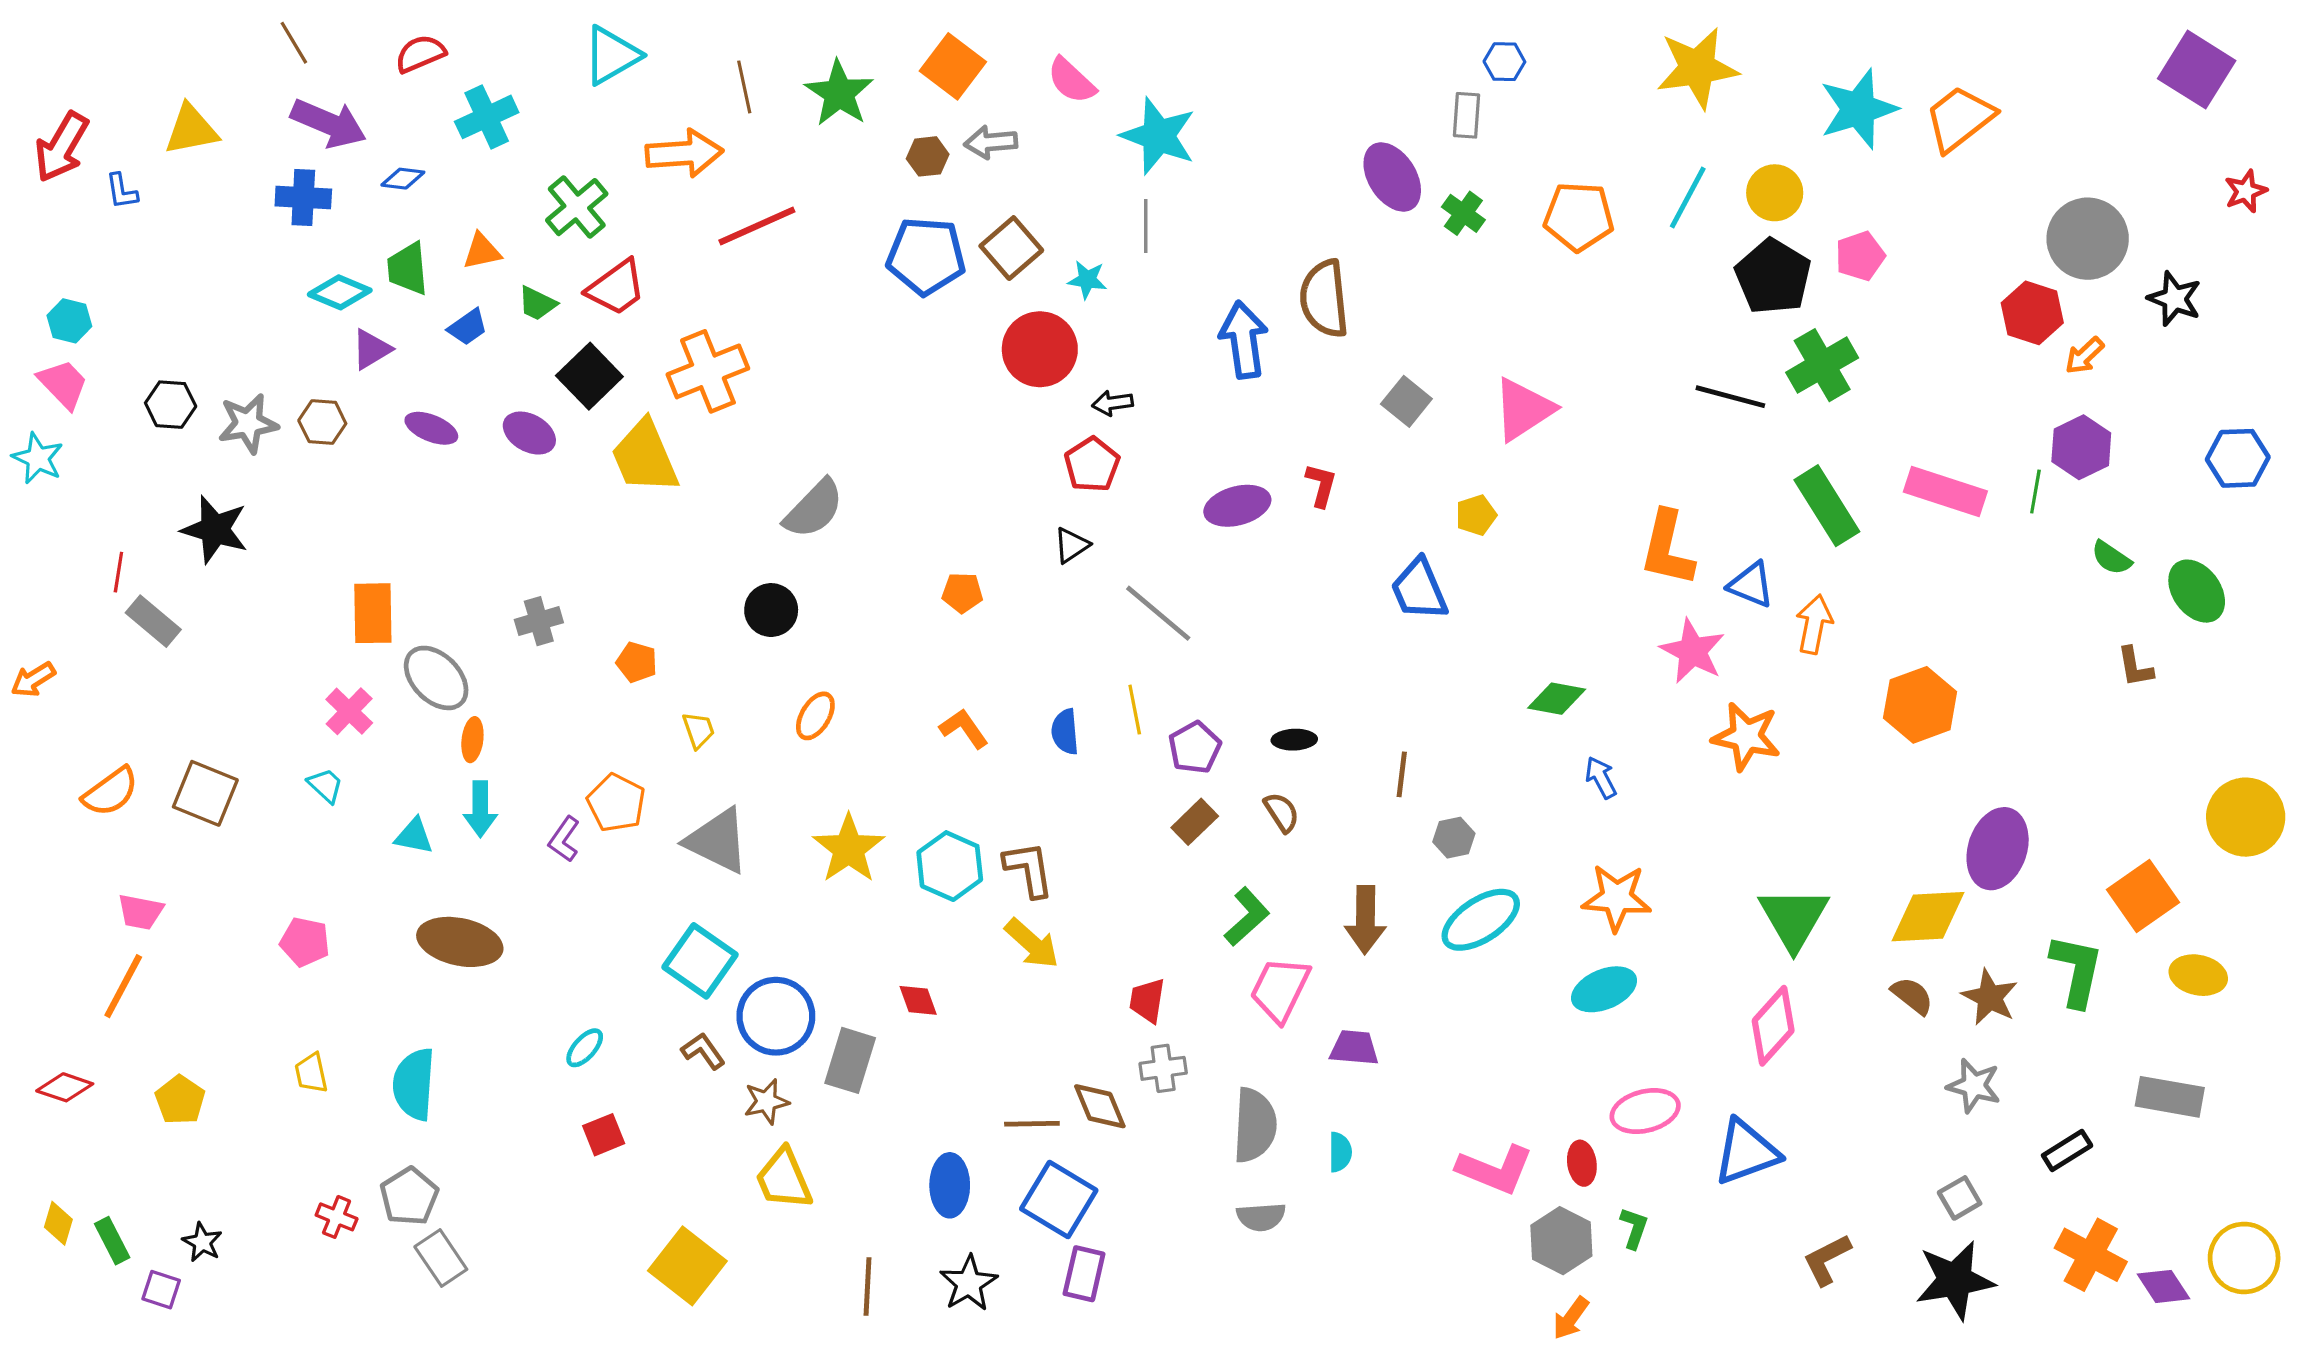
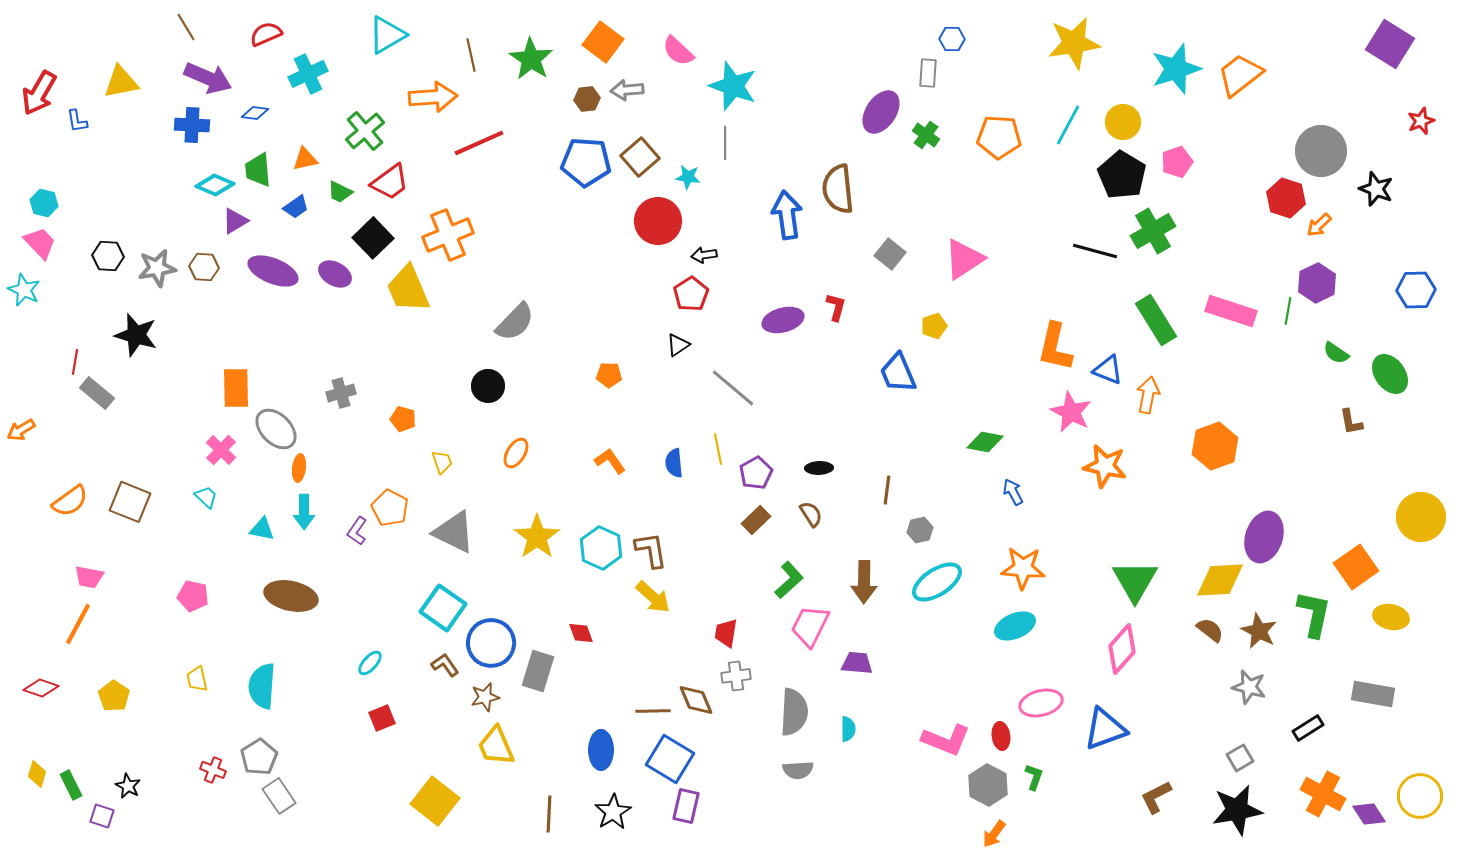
purple ellipse: (1392, 177) -> (881, 112), turned 66
purple ellipse: (431, 428) -> (273, 271), size x1.5

